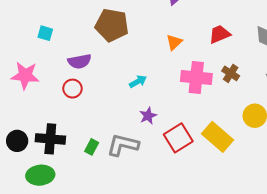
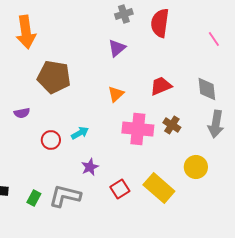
purple semicircle: (80, 61) -> (22, 113), size x0.7
red circle: (72, 89) -> (51, 140), moved
red square: (178, 138) -> (120, 189), size x0.7

